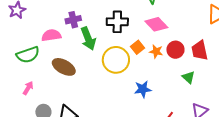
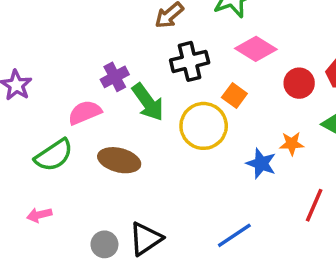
orange star: (156, 51) -> (292, 144), moved
pink arrow: (28, 88) -> (39, 215), moved, turned -120
blue star: (143, 89) -> (261, 163), turned -30

